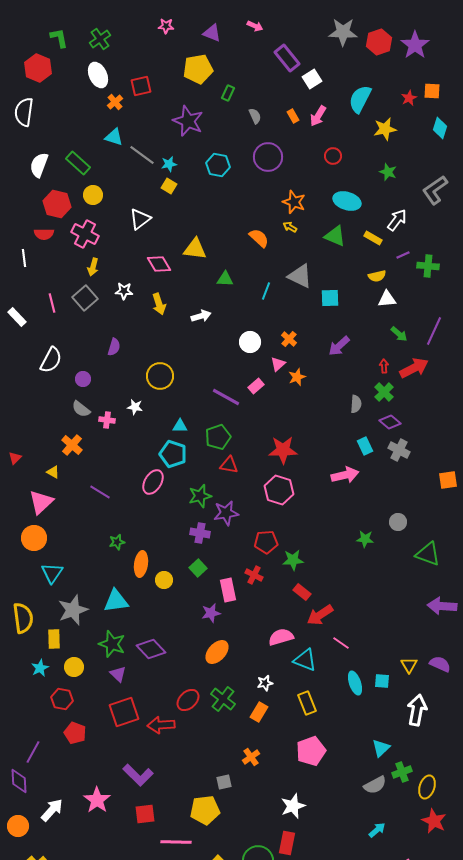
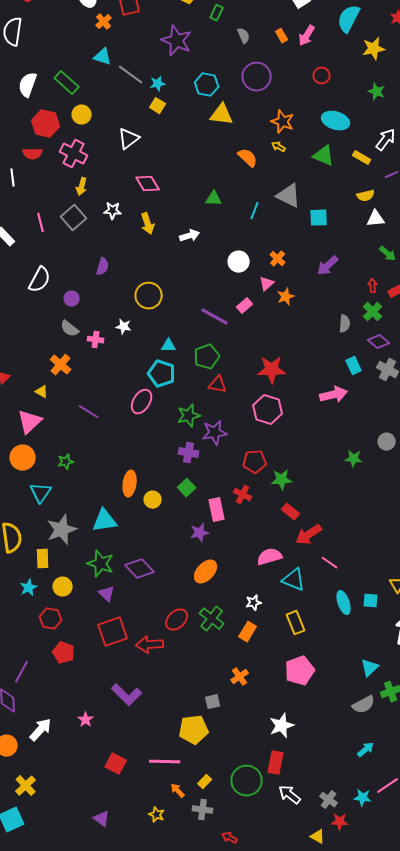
yellow triangle: (195, 249) -> (222, 115), moved
green star: (117, 542) -> (66, 462), moved
pink star: (97, 800) -> (86, 720), size x0.6
red square: (145, 814) -> (116, 764), moved, turned 35

